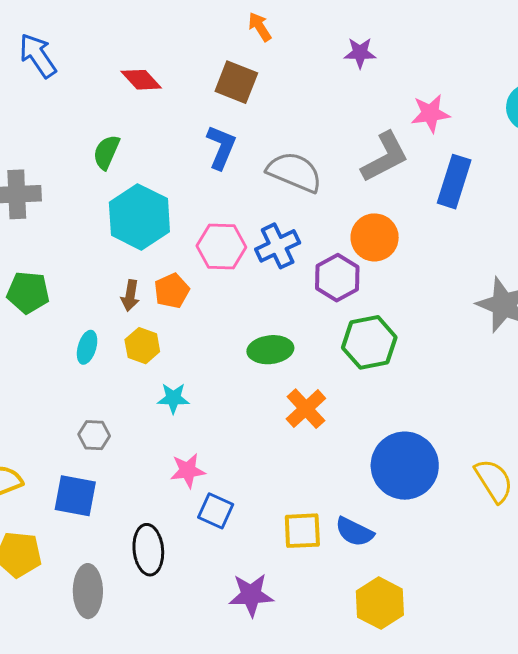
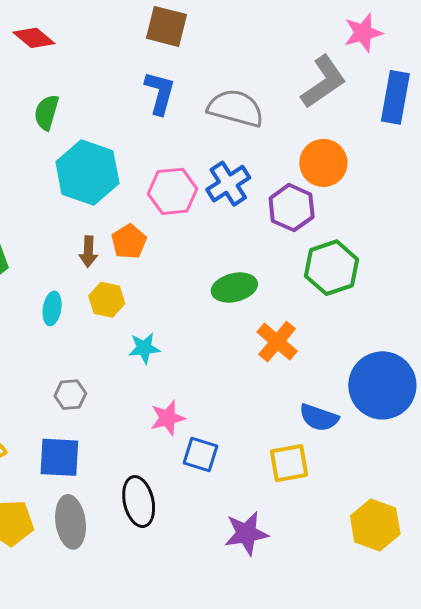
red diamond: (141, 80) -> (34, 38), moved
blue semicircle: (354, 532) -> (319, 418), moved
gray ellipse: (88, 591) -> (71, 522), moved

